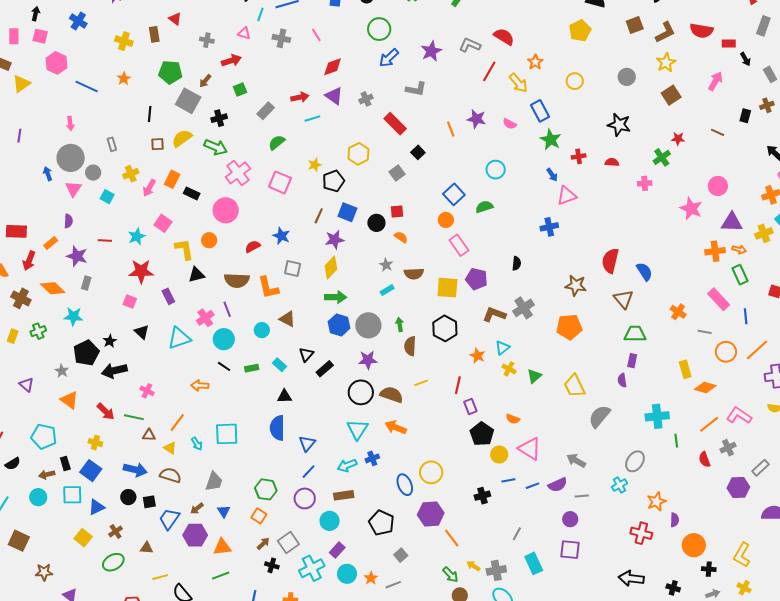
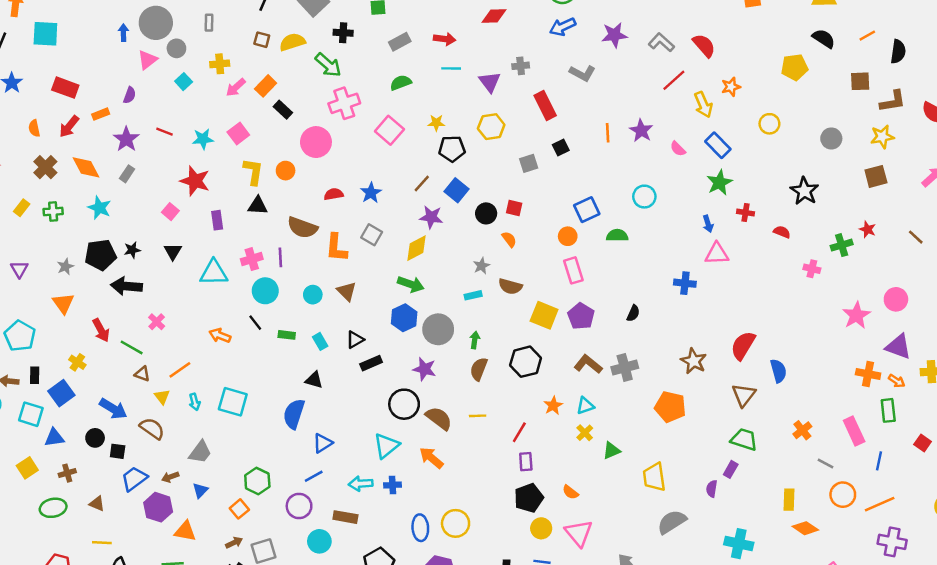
purple triangle: (334, 96) -> (490, 82), moved
blue rectangle: (540, 111) -> (718, 145), turned -35

